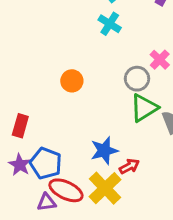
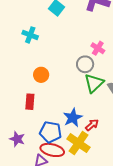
cyan cross: (110, 24) -> (30, 35), moved
red rectangle: (20, 126) -> (30, 102), moved
blue pentagon: (46, 163) -> (51, 132), moved

